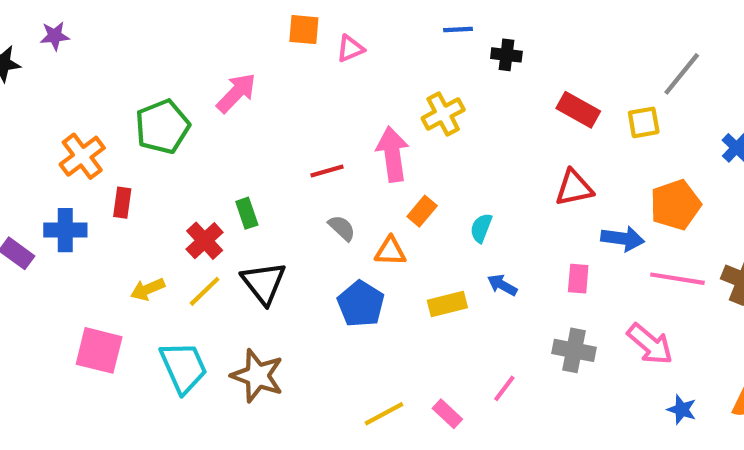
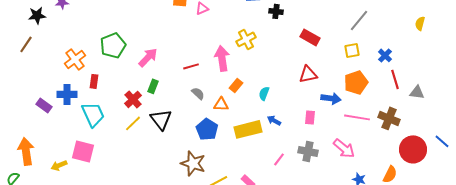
pink arrow: (236, 93) -> (148, 57), moved
yellow square: (644, 122) -> (352, 50), moved
green rectangle: (247, 213) -> (153, 86), turned 40
yellow arrow: (148, 289) -> (59, 165), moved
yellow rectangle: (447, 304) -> (248, 129), size x1.5
cyan trapezoid: (183, 367) -> (93, 114), moved
brown star: (257, 376) -> (193, 163), moved
pink line: (504, 388) -> (279, 159), moved

